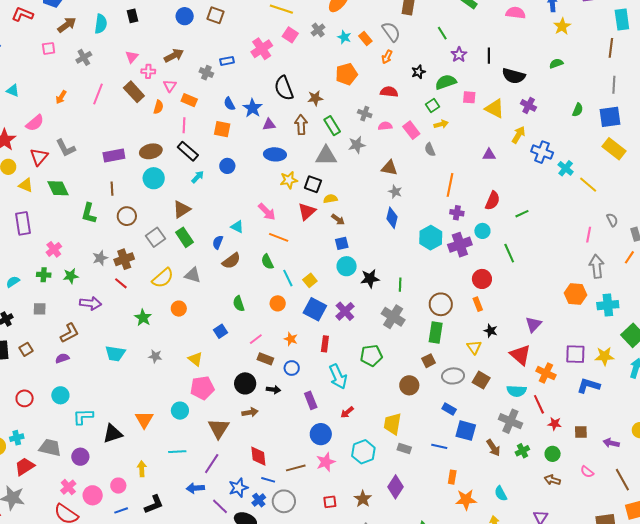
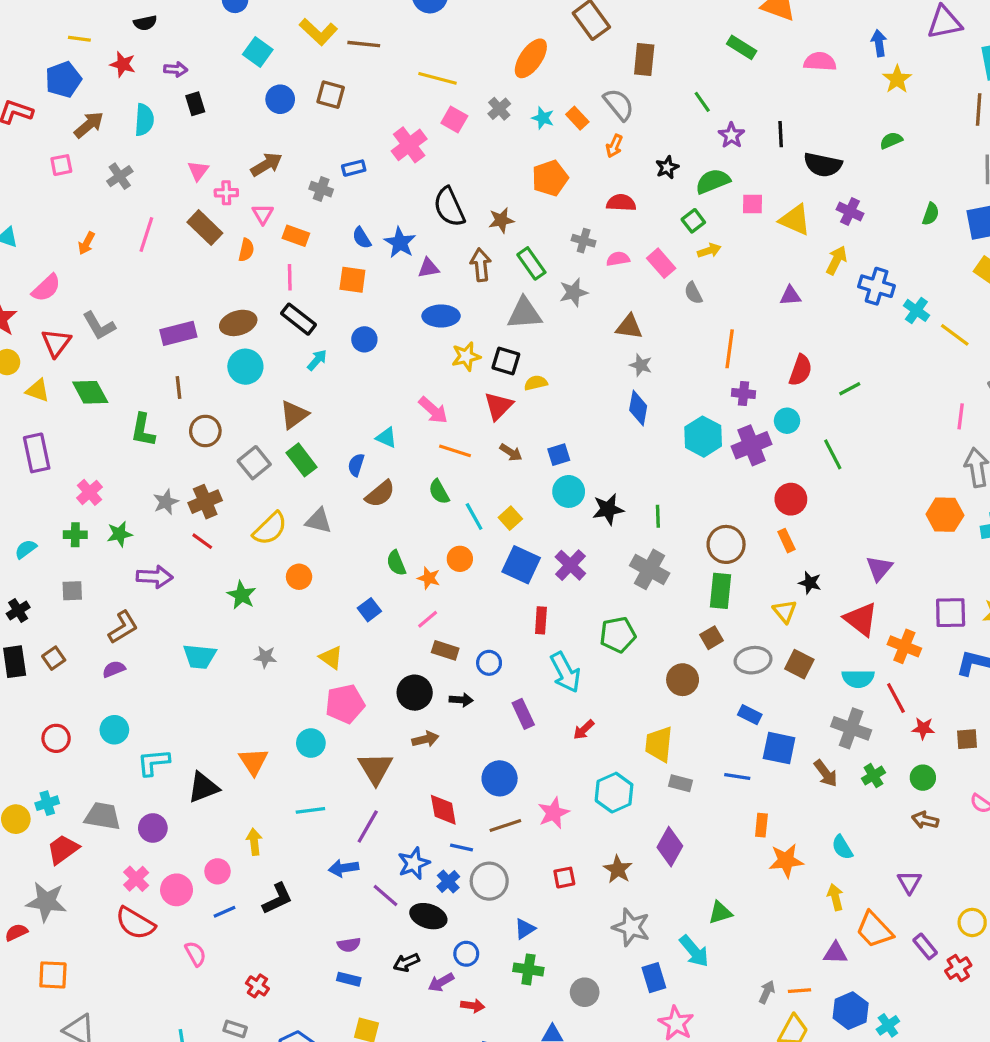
brown arrow: (338, 219) -> (511, 452), moved
orange star: (291, 339) -> (429, 578), moved
blue circle: (321, 434) -> (500, 778), moved

